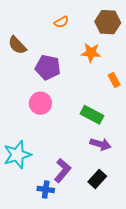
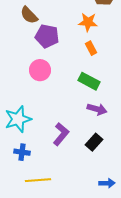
brown semicircle: (17, 45) -> (29, 15), moved
orange rectangle: (114, 80) -> (91, 48), moved
blue cross: (46, 189) -> (22, 152), moved

